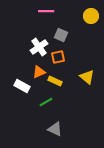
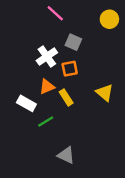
pink line: (46, 11) -> (55, 13), turned 42
yellow rectangle: (55, 81) -> (66, 97), turned 32
green line: (46, 102) -> (46, 121), moved

